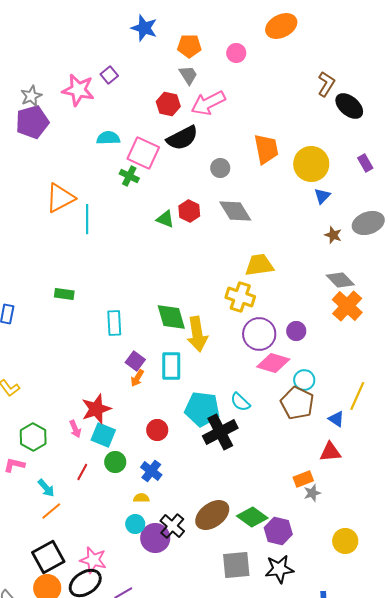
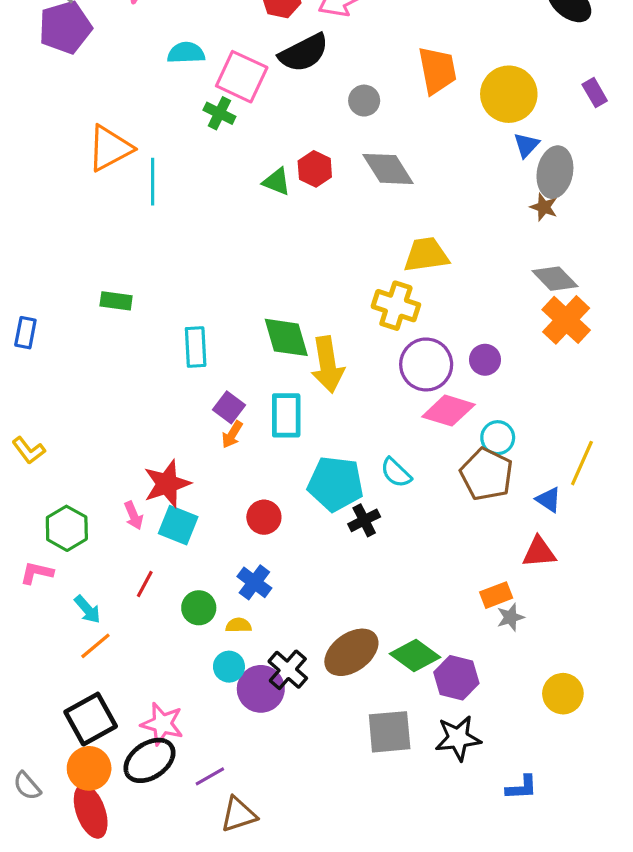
gray ellipse: (368, 223) -> (555, 172), moved, turned -60
black cross: (220, 432) -> (364, 520), size x0.6
green circle: (115, 462) -> (199, 608), moved

